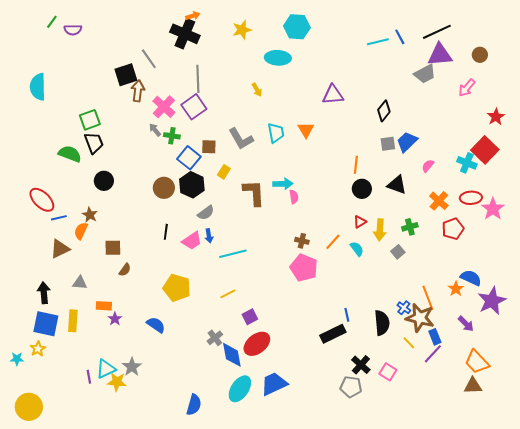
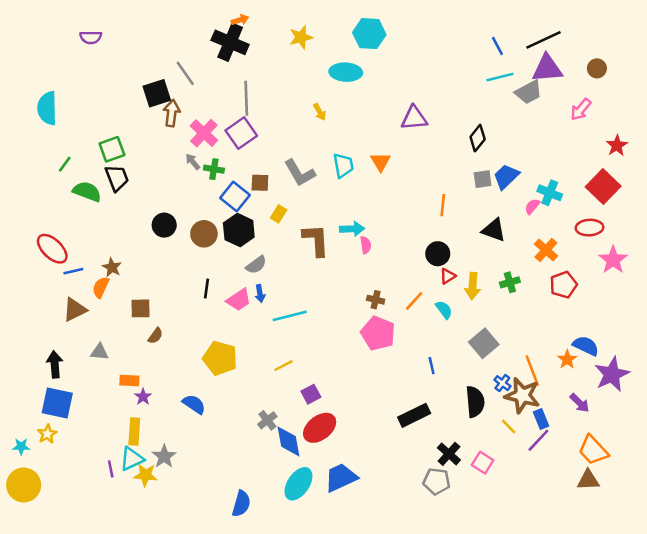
green line: (52, 22) -> (65, 164), moved
cyan line: (378, 42) -> (500, 77), moved
cyan cross: (467, 163) -> (550, 193), moved
black circle: (104, 181) -> (164, 225), moved
black circle: (362, 189) -> (438, 254), moved
red ellipse: (471, 198) -> (589, 228), moved
gray square: (398, 252) -> (484, 343), moved, size x1.6
blue line: (347, 315) -> (432, 366), moved
yellow rectangle: (73, 321) -> (134, 432), moved
yellow circle: (29, 407) -> (24, 485), moved

